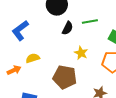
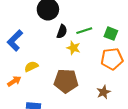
green line: (90, 21) -> (84, 31), moved
yellow star: (81, 53) -> (73, 48), moved

